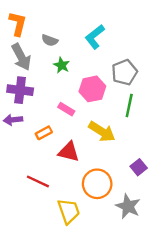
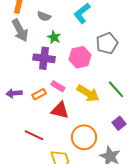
purple cross: (20, 90) -> (44, 58), moved
green line: (129, 106) -> (116, 89), moved, turned -54
pink rectangle: (66, 109) -> (58, 86), moved
purple arrow: (13, 120) -> (14, 93), moved

